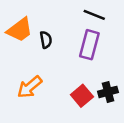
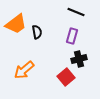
purple rectangle: (89, 45) -> (72, 36), size x0.7
black cross: (108, 92) -> (79, 59), moved

